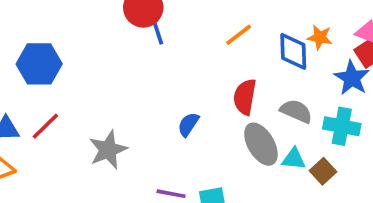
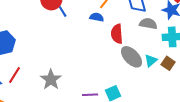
gray semicircle: (296, 111) -> (148, 24), moved
blue semicircle: (188, 124) -> (97, 17), moved, turned 80
cyan triangle: (294, 159) -> (151, 60), turned -32

